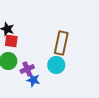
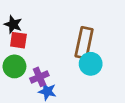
cyan circle: (56, 65) -> (91, 64), moved

